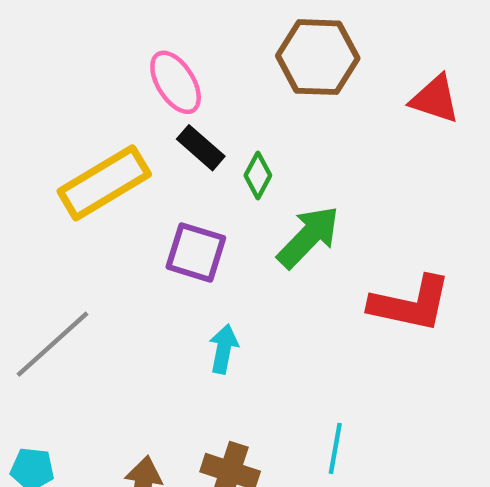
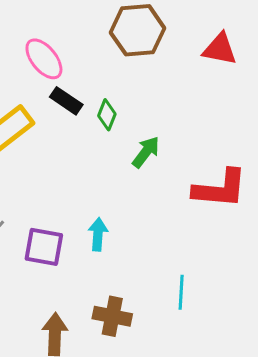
green arrow: (308, 237) -> (146, 152), size x0.7
purple square: (196, 252) -> (44, 247), moved

